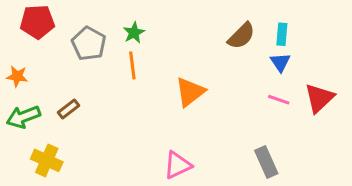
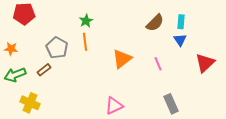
gray pentagon: (89, 44) -> (57, 48), moved
pink line: (279, 100) -> (158, 64), moved, turned 48

